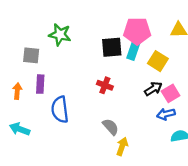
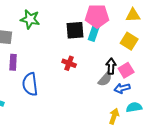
yellow square: (158, 61) -> (129, 41), moved
black arrow: (153, 89) -> (111, 66), turned -56
gray semicircle: (111, 127) -> (105, 79), moved, turned 84
yellow arrow: (122, 146) -> (114, 116), moved

